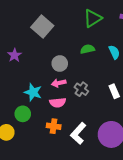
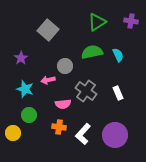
green semicircle: (87, 49) -> (92, 52), size x1.5
pink arrow: (59, 83) -> (48, 80), moved
gray cross: (81, 89) -> (86, 91), size x1.5
cyan star: (33, 92) -> (25, 89), moved

